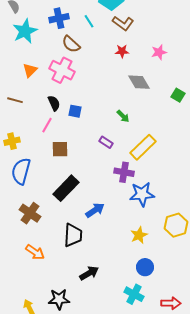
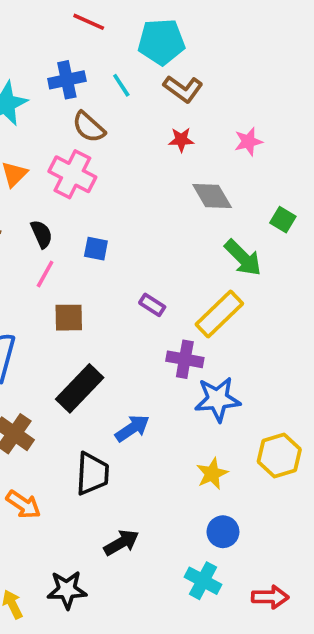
black semicircle: (54, 103) -> (41, 234), moved
green arrow: (123, 116) -> (243, 258), moved, size x1.6

